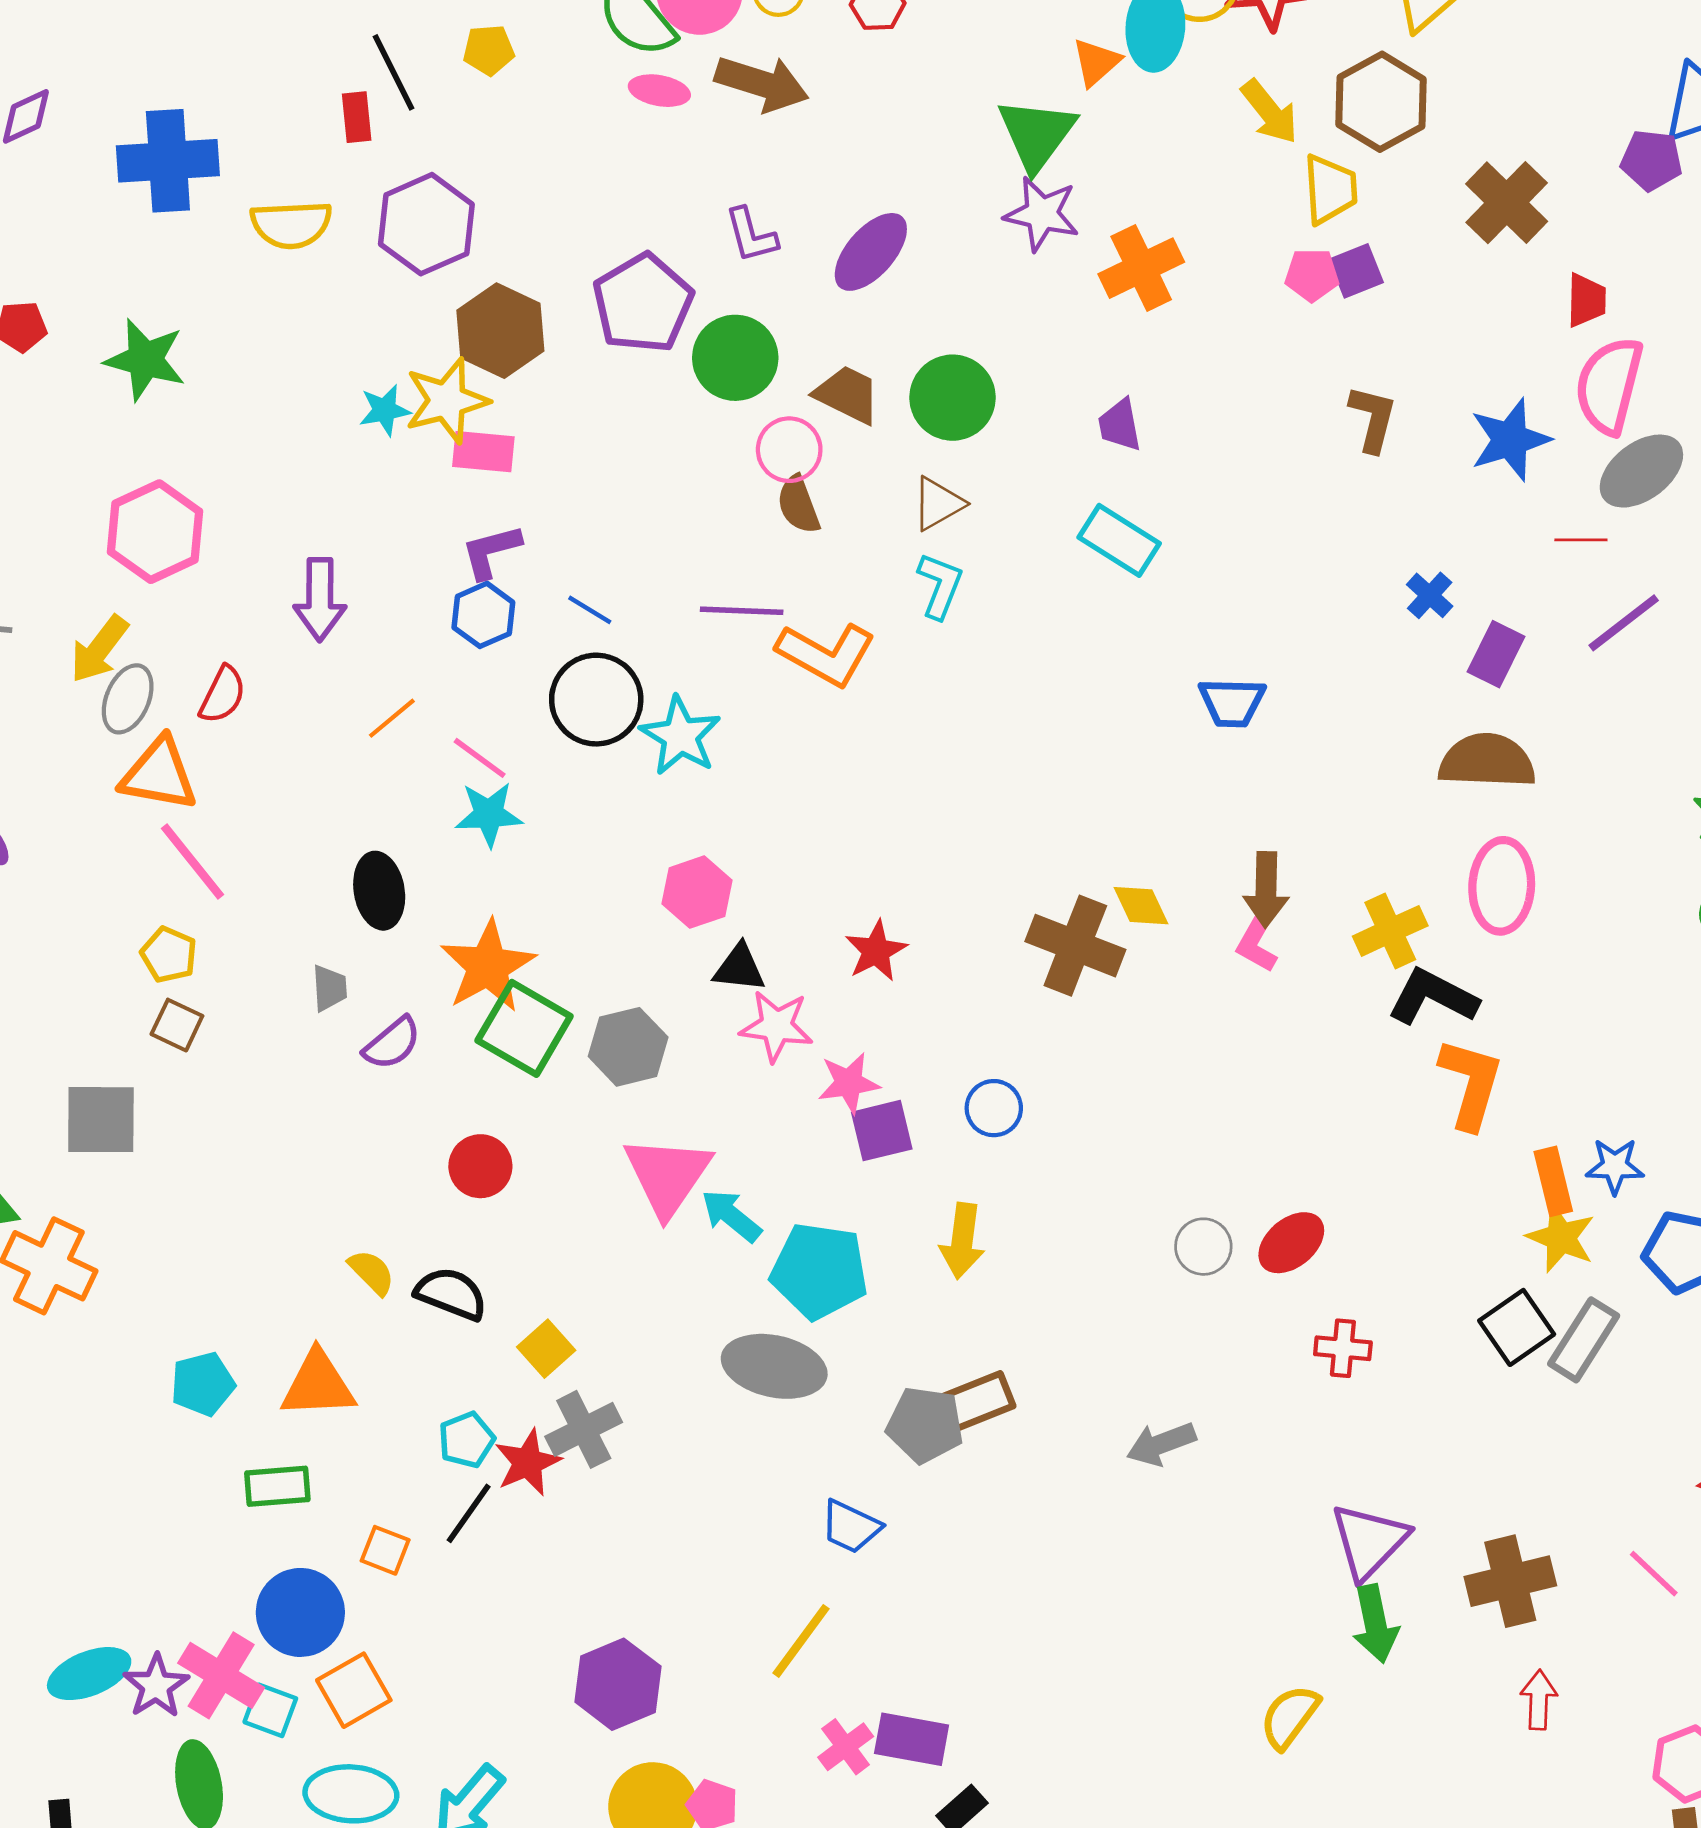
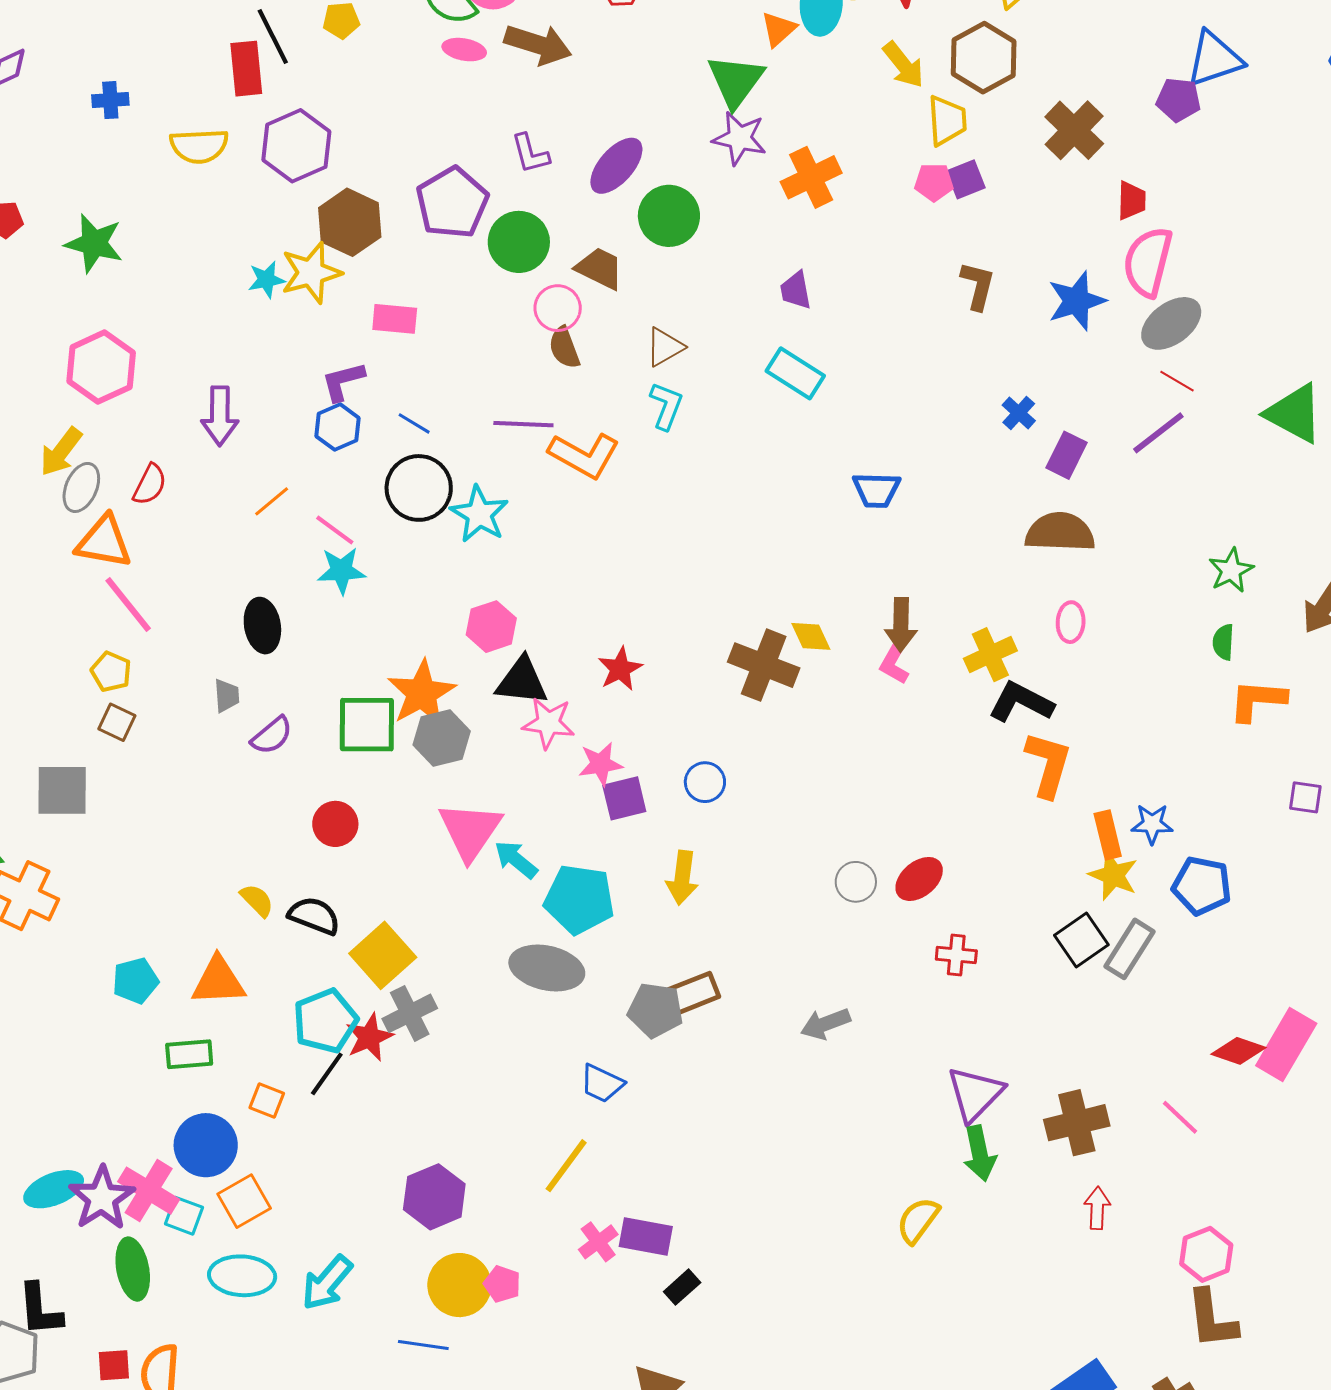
red rectangle: (357, 117) -> (246, 69), size x1.5
blue cross: (168, 161) -> (110, 100), size x0.5
green circle: (953, 398) -> (669, 216), moved
pink rectangle: (483, 452) -> (395, 319), moved
red line: (1581, 540) -> (1177, 381), moved, turned 30
pink ellipse: (1502, 886) -> (1071, 622), size x0.6
orange star: (488, 966) -> (422, 693), moved
black triangle: (739, 968) -> (522, 681), size x1.4
green square: (524, 1028) -> (367, 725), turned -30
yellow square: (546, 1349) -> (383, 955), size x1.6
cyan pentagon: (467, 1440) -> (325, 1021), size x1.6
purple star: (156, 1686) -> (102, 1198), size x1.4

